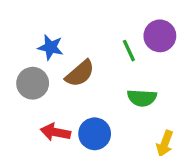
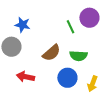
brown semicircle: (80, 73) -> (51, 53), moved
blue circle: (95, 134) -> (67, 78), moved

